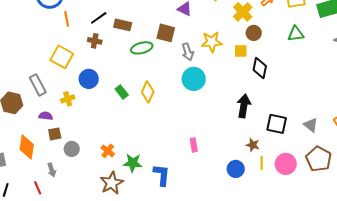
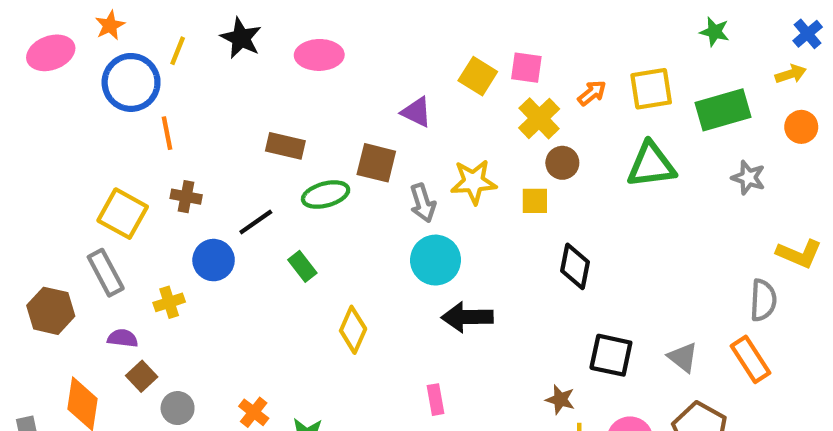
black line: (99, 18) -> (256, 222), moved
green triangle: (296, 34) -> (651, 165), size x1.4
brown cross: (95, 41) -> (186, 197), moved
yellow square: (62, 57) -> (123, 214), moved
black diamond: (260, 68) -> (575, 266), moved
green rectangle: (122, 92) -> (302, 266), moved
yellow diamond: (148, 92) -> (353, 330), moved
black arrow: (244, 106) -> (467, 317), moved, turned -100
brown square: (55, 134) -> (142, 376), turned -32

